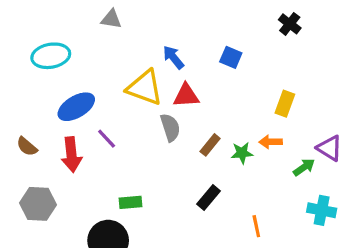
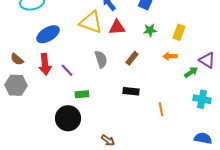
gray semicircle: (170, 127) -> (101, 59), moved
purple line: (107, 139) -> (67, 70), moved
green star: (242, 153) -> (150, 30), moved
black rectangle: (208, 198) -> (131, 91), turned 56
gray hexagon: (38, 204) -> (16, 85), moved

